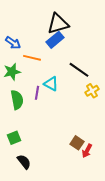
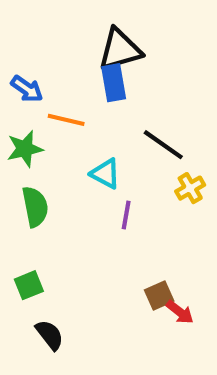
blue rectangle: (55, 40) -> (114, 83), turned -60
purple line: (37, 93) -> (126, 215), moved
brown square: (77, 143) -> (159, 296), turned 32
red arrow: (87, 151) -> (180, 312), turned -80

